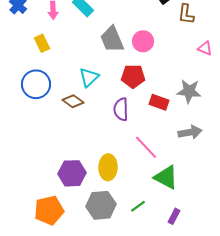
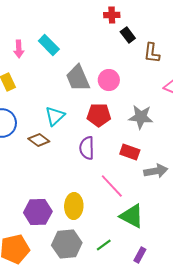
gray star: (189, 91) -> (141, 117), moved
red rectangle: (159, 102) -> (130, 152), moved

